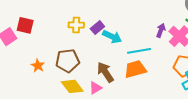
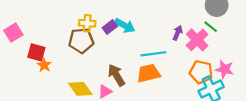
red square: (25, 25) -> (36, 52), moved
cyan arrow: (112, 37) -> (125, 26), moved
brown pentagon: (68, 61) -> (81, 41), moved

